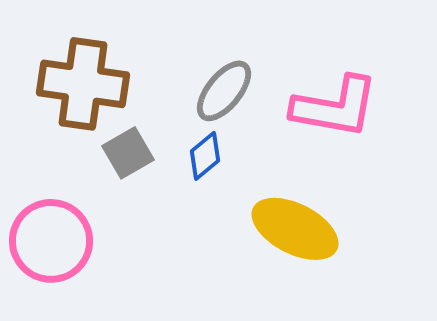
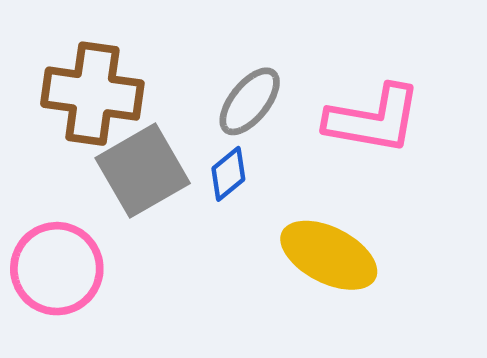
gray square: (128, 153) -> (143, 171), size x1.6

